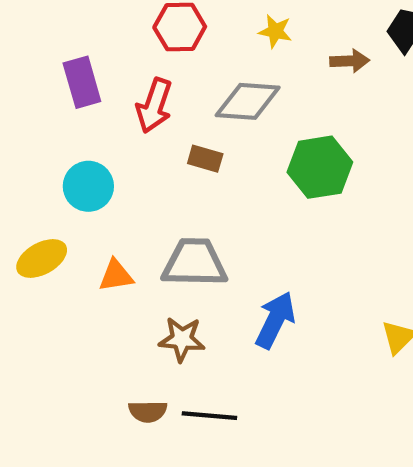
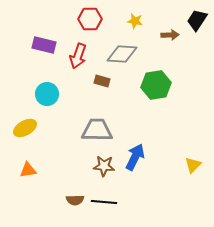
purple rectangle: (82, 82) -> (44, 45), turned -60
orange triangle: (116, 275) -> (28, 170), moved
brown star: (182, 339) -> (104, 166), moved

